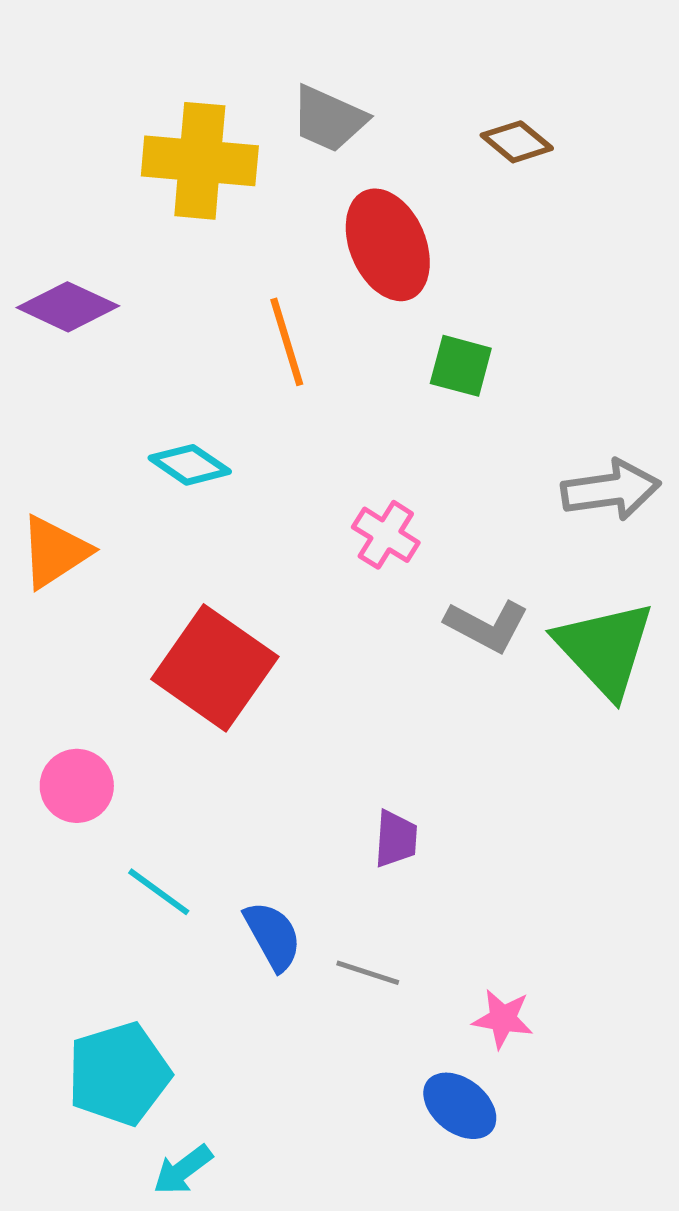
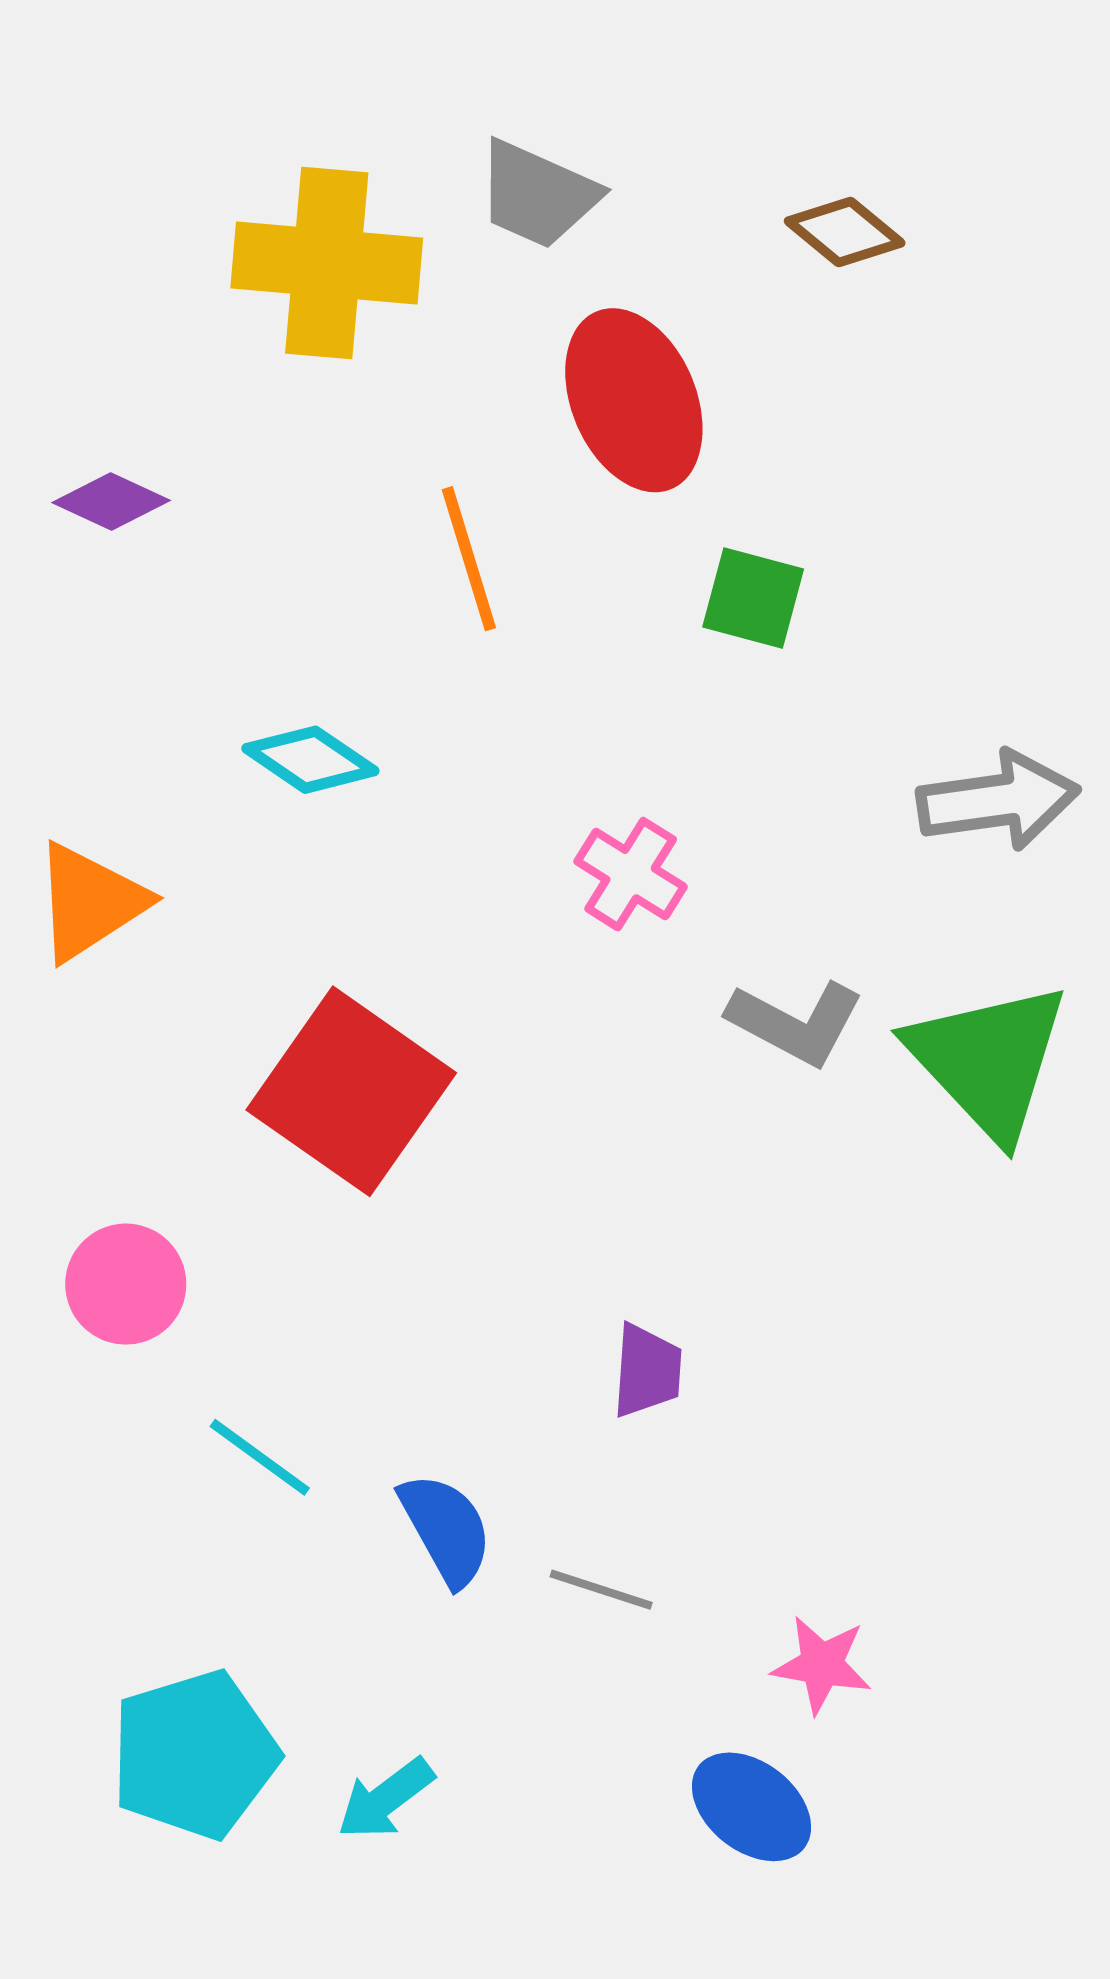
purple diamond: (68, 307) -> (111, 502), size x0.7
cyan arrow: (183, 1170) -> (386, 1799), moved

